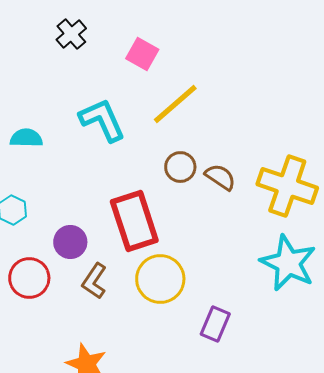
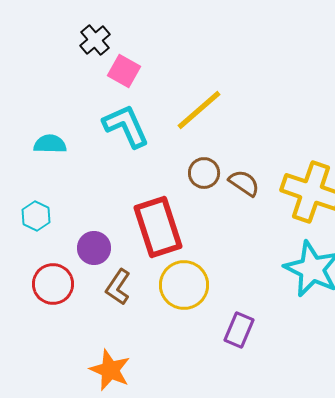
pink square: (142, 54) -> (124, 71), moved

